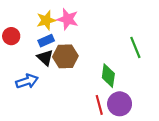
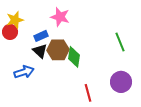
yellow star: (46, 20) -> (15, 20), moved
green diamond: (108, 76) -> (74, 57), moved
purple circle: (120, 104) -> (121, 82), moved

